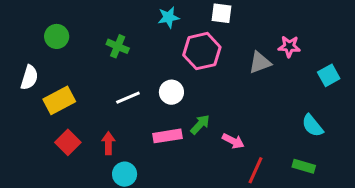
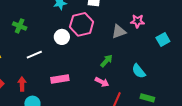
green cross: (118, 46) -> (20, 26), moved
white circle: (171, 92) -> (62, 37), moved
green arrow: (200, 124) -> (106, 61), moved
cyan semicircle: (312, 126) -> (139, 71), moved

